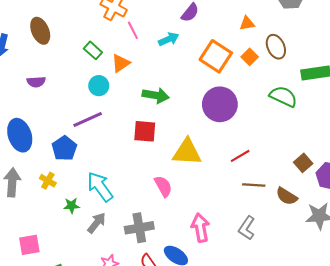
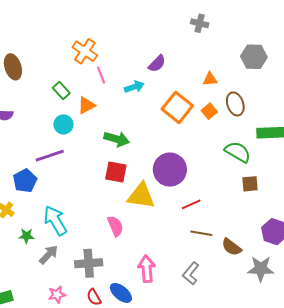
purple circle: (220, 104) -> (170, 170), moved
red square: (145, 131) -> (116, 172), moved
brown square: (303, 163) -> (250, 184), moved, turned 30

